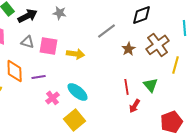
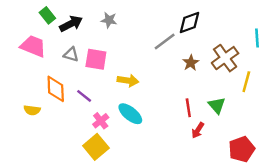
black diamond: (142, 15) -> (190, 22), moved
yellow arrow: (76, 54) -> (128, 81), moved
purple line: (39, 77) -> (84, 96), turned 48
yellow square: (75, 120) -> (96, 147), moved

